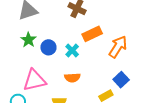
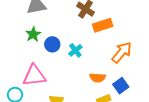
orange rectangle: (92, 34) -> (103, 25), moved
orange semicircle: (72, 78) -> (98, 78), moved

